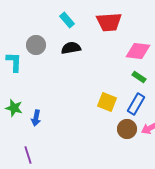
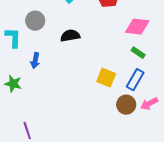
black semicircle: (71, 48) -> (70, 36), moved
blue arrow: (36, 118) -> (35, 61), moved

